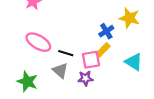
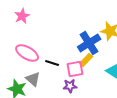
blue cross: (106, 31) -> (89, 43), size x1.6
gray triangle: (60, 71) -> (33, 79), moved

